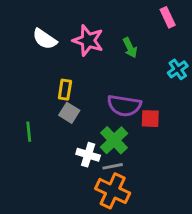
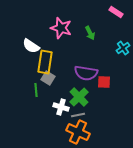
pink rectangle: (168, 17) -> (116, 12), turned -32
white semicircle: (45, 39) -> (31, 46), moved
yellow rectangle: (65, 90) -> (45, 62), size x1.6
green line: (29, 132) -> (36, 90), moved

